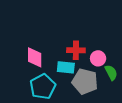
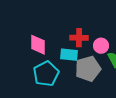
gray pentagon: (85, 82) -> (88, 69), turned -30

